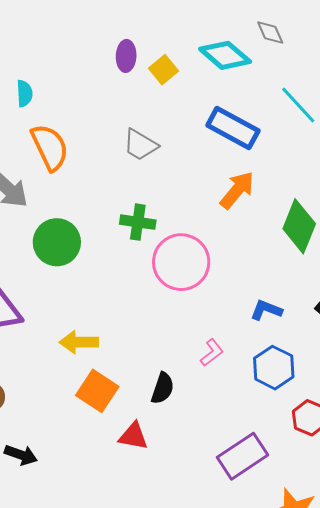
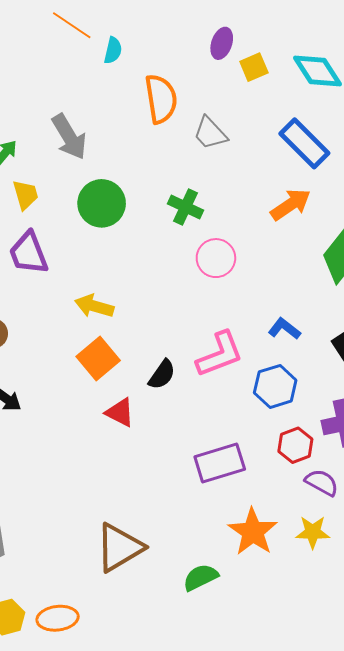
orange semicircle: (50, 147) -> (161, 99), moved
pink circle: (181, 262) -> (216, 258), size x0.7
pink L-shape: (212, 353) -> (220, 354), size x1.8

